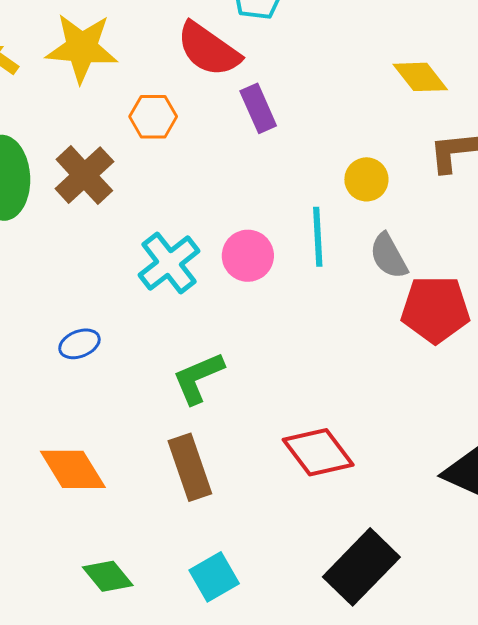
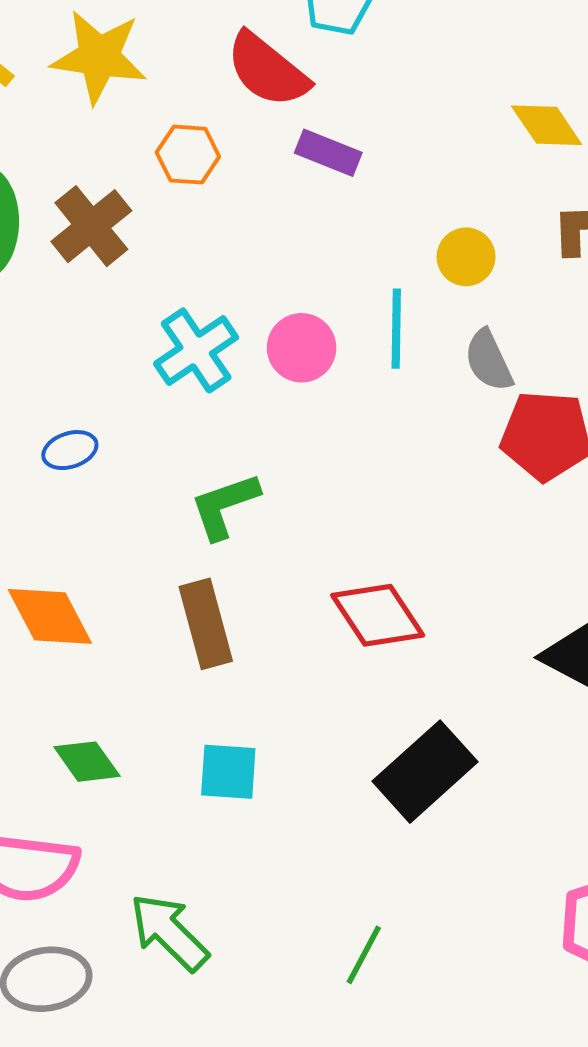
purple rectangle: (258, 108) -> (328, 153), turned -48
cyan square: (214, 577) -> (228, 772), turned 30

